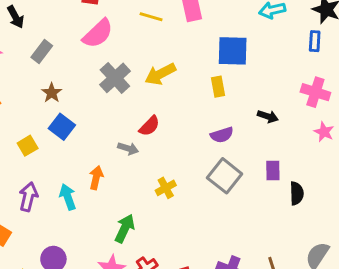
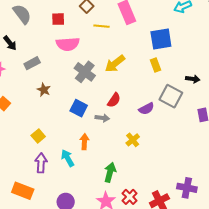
pink semicircle: (98, 33) -> (68, 44), turned 50
gray rectangle: (42, 52) -> (32, 63), turned 35
blue square: (62, 127) -> (79, 108), moved
purple semicircle: (222, 135) -> (146, 109), moved
yellow square: (28, 146) -> (38, 136), moved
gray square: (225, 176) -> (171, 96), moved

